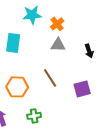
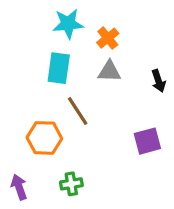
cyan rectangle: (13, 43) -> (59, 68), moved
brown line: (50, 78) -> (78, 111), moved

